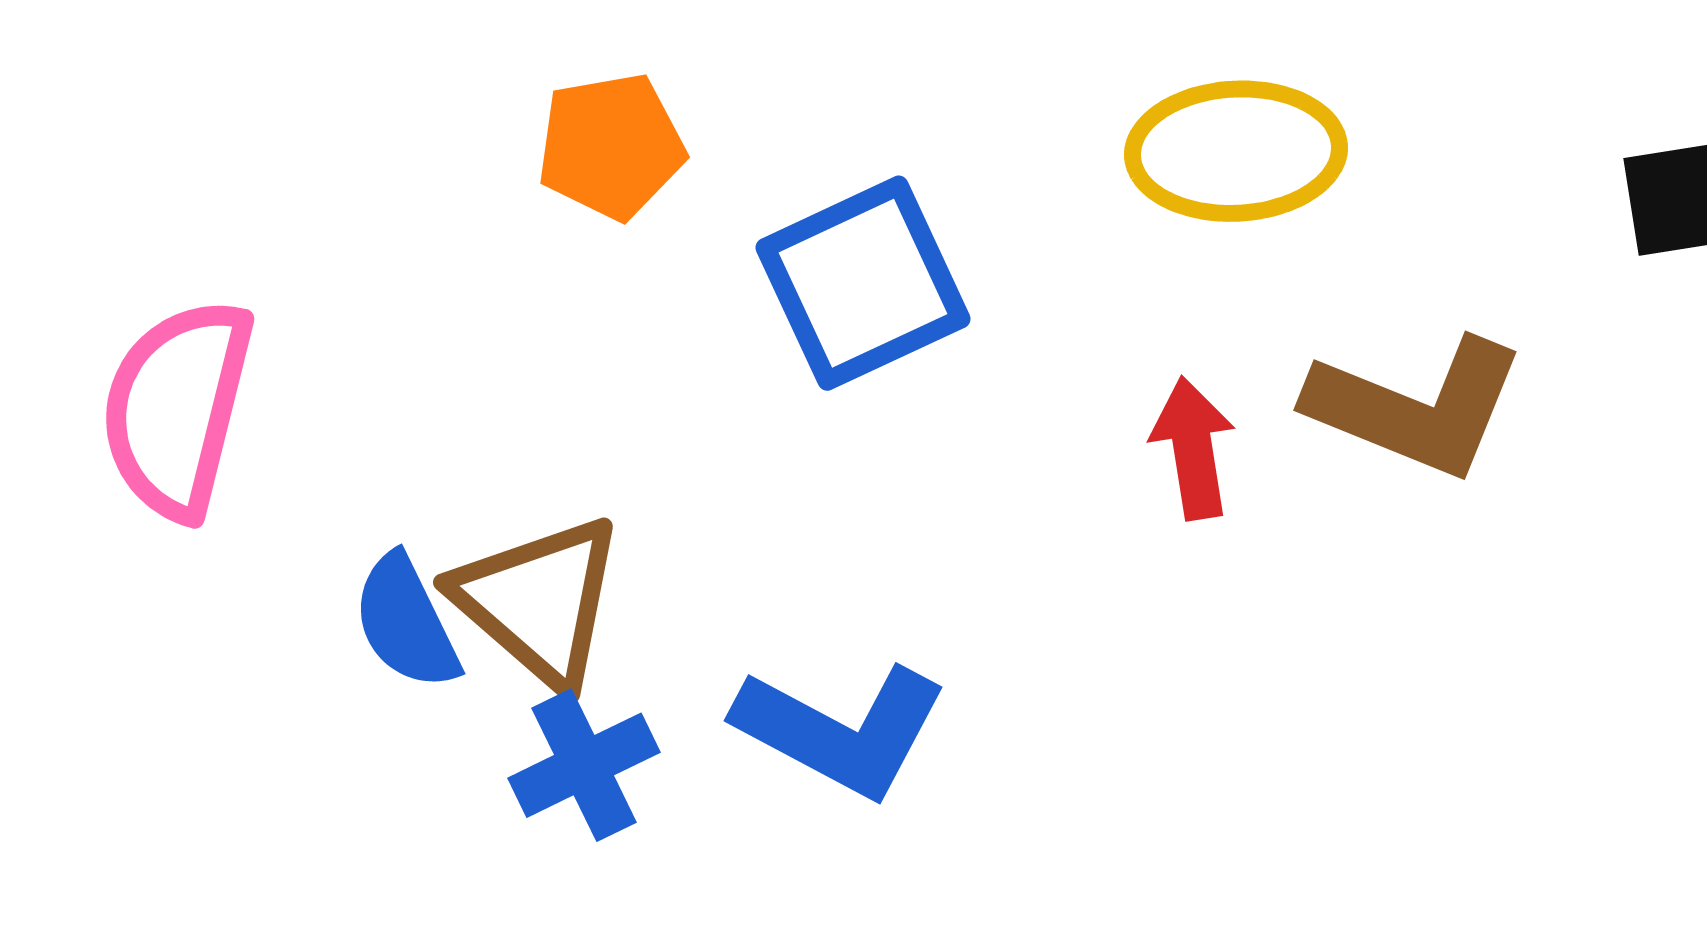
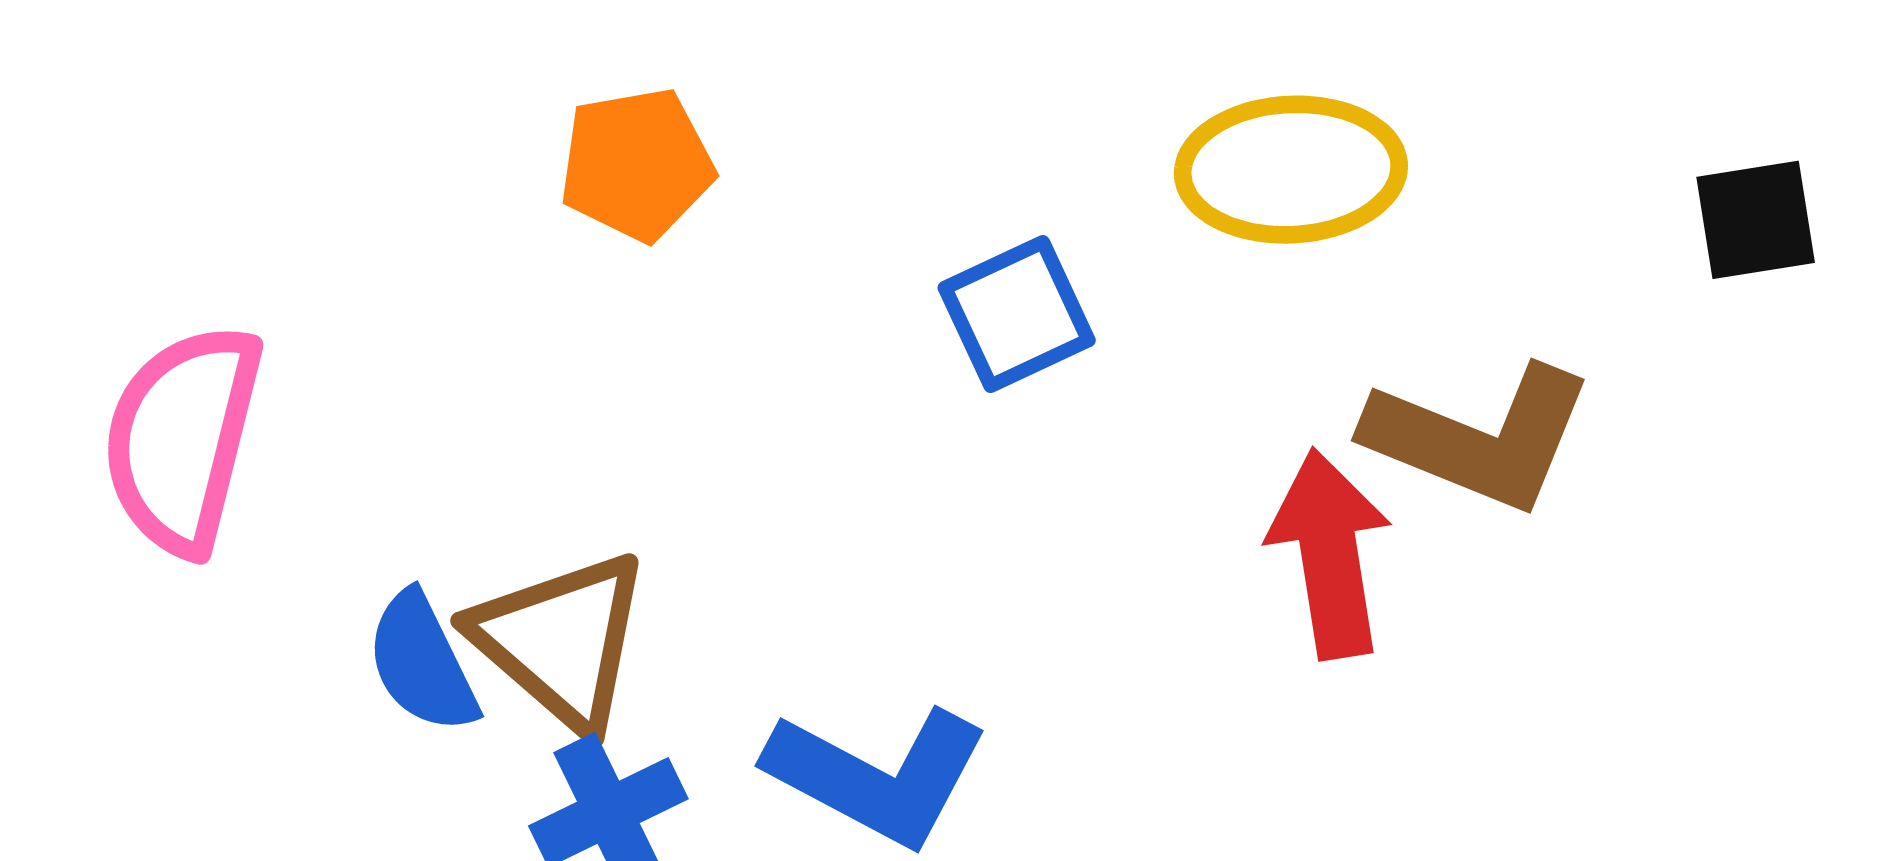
blue square: (863, 283) -> (1017, 314), moved, size x0.7
red arrow: (1193, 448) -> (1330, 554), moved, size x1.4

